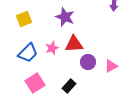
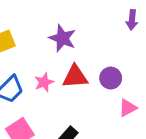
purple circle: (88, 62) -> (111, 78), moved

